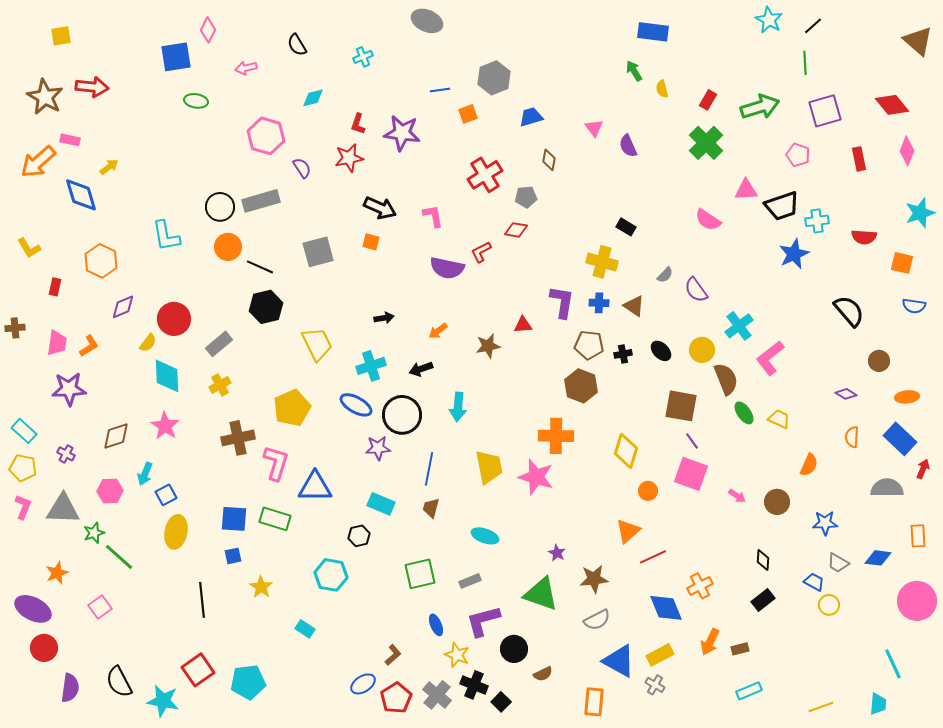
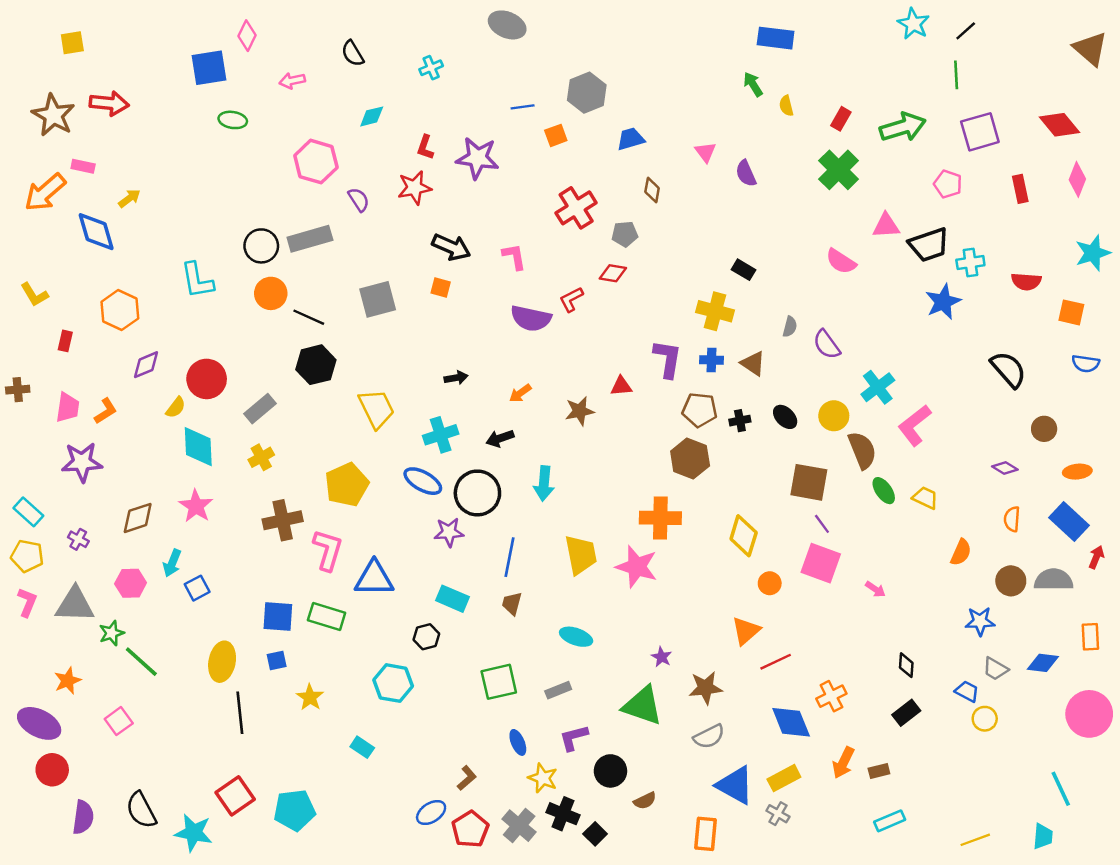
gray semicircle: (665, 275) -> (790, 327), turned -30
brown circle: (777, 502) -> (1011, 581), moved
yellow ellipse: (176, 532) -> (222, 662), moved
purple L-shape: (483, 621) -> (574, 738), size x0.7

